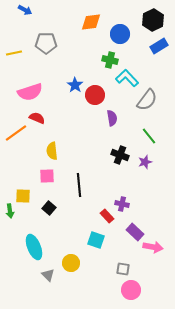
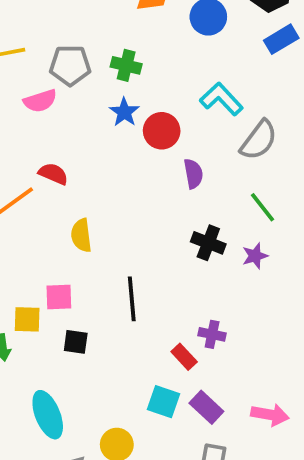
gray pentagon: (46, 43) -> (70, 65), moved
green cross: (110, 60) -> (126, 65), moved
pink semicircle: (30, 92) -> (40, 101), moved, size x0.7
pink square: (47, 176) -> (59, 297), moved
black square: (49, 208) -> (76, 342), turned -32
purple rectangle: (135, 232) -> (206, 407), moved

